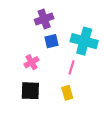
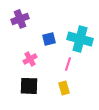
purple cross: (44, 19) -> (20, 19), moved

